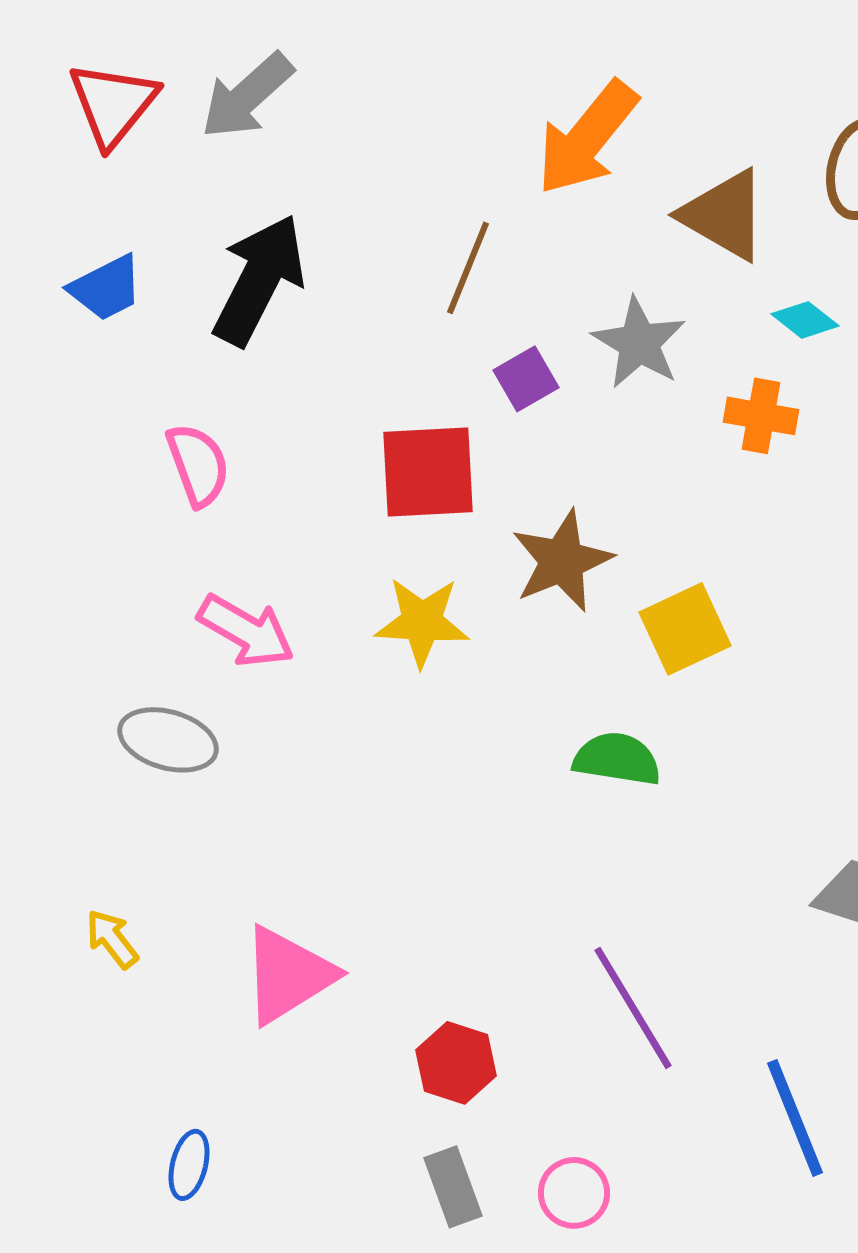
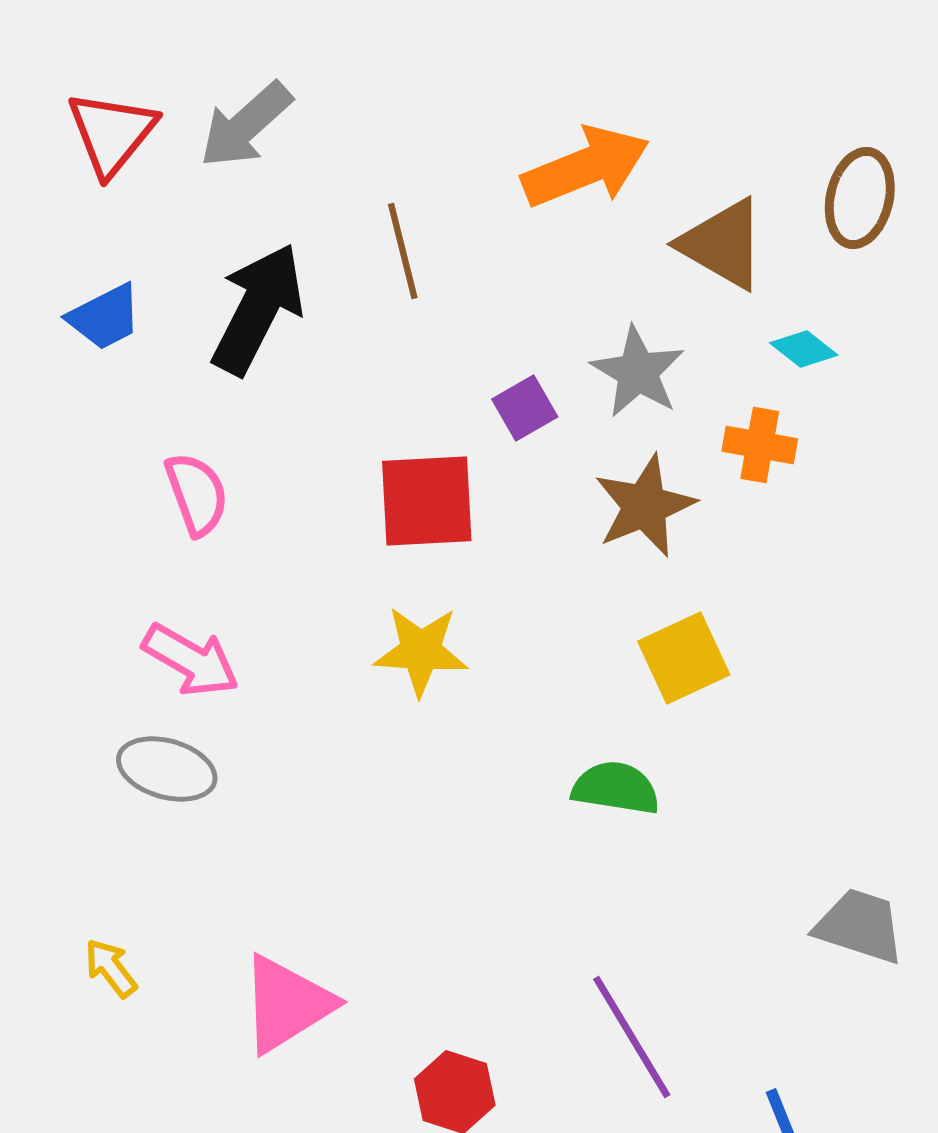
orange arrow: (587, 138) -> (586, 167), turned -151
brown line: (468, 268) -> (403, 251), moved, turned -36
brown star: (562, 561) -> (645, 506), moved
pink arrow: (246, 631) -> (191, 660), moved

